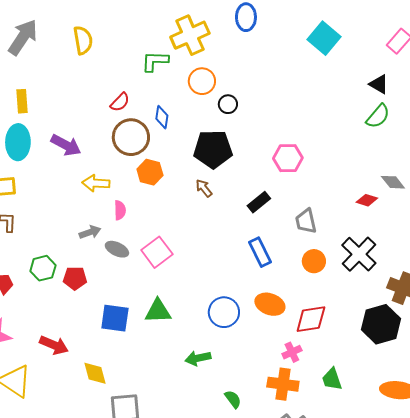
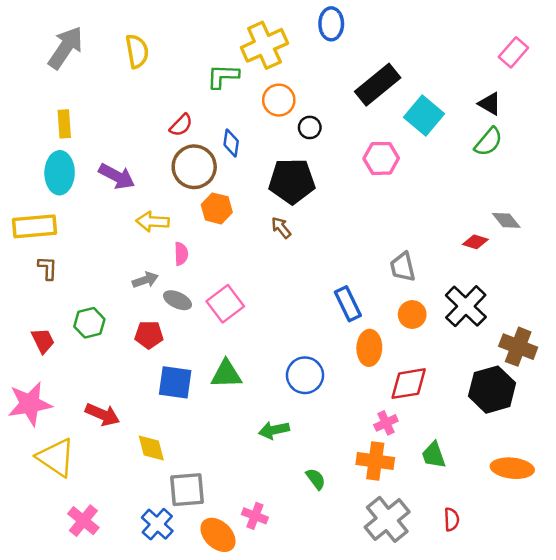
cyan square: (324, 38) -> (424, 116), moved
pink hexagon: (288, 158) -> (381, 158), moved
black rectangle: (259, 202) -> (378, 85), moved, size x1.6
red pentagon: (75, 278) -> (149, 335), moved
orange ellipse: (270, 304) -> (369, 348), moved, turned 72

